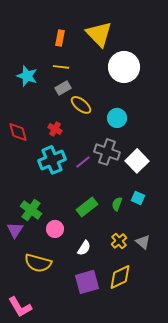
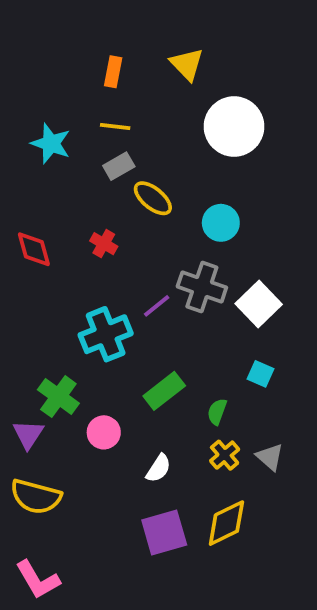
yellow triangle: (99, 34) -> (187, 64), size x0.7
cyan cross: (52, 160) -> (106, 334), moved
green semicircle: (117, 204) -> (217, 412), moved
yellow semicircle: (38, 263) -> (36, 497), moved

